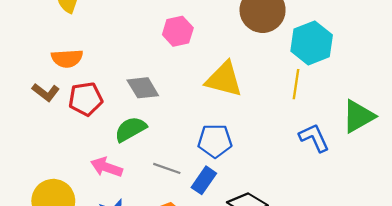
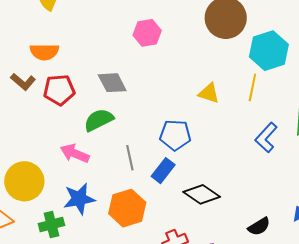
yellow triangle: (224, 79) -> (209, 93), moved, size x0.6
blue L-shape: (314, 138) -> (266, 137), turned -116
gray line: (167, 168) -> (130, 158), turned 55

